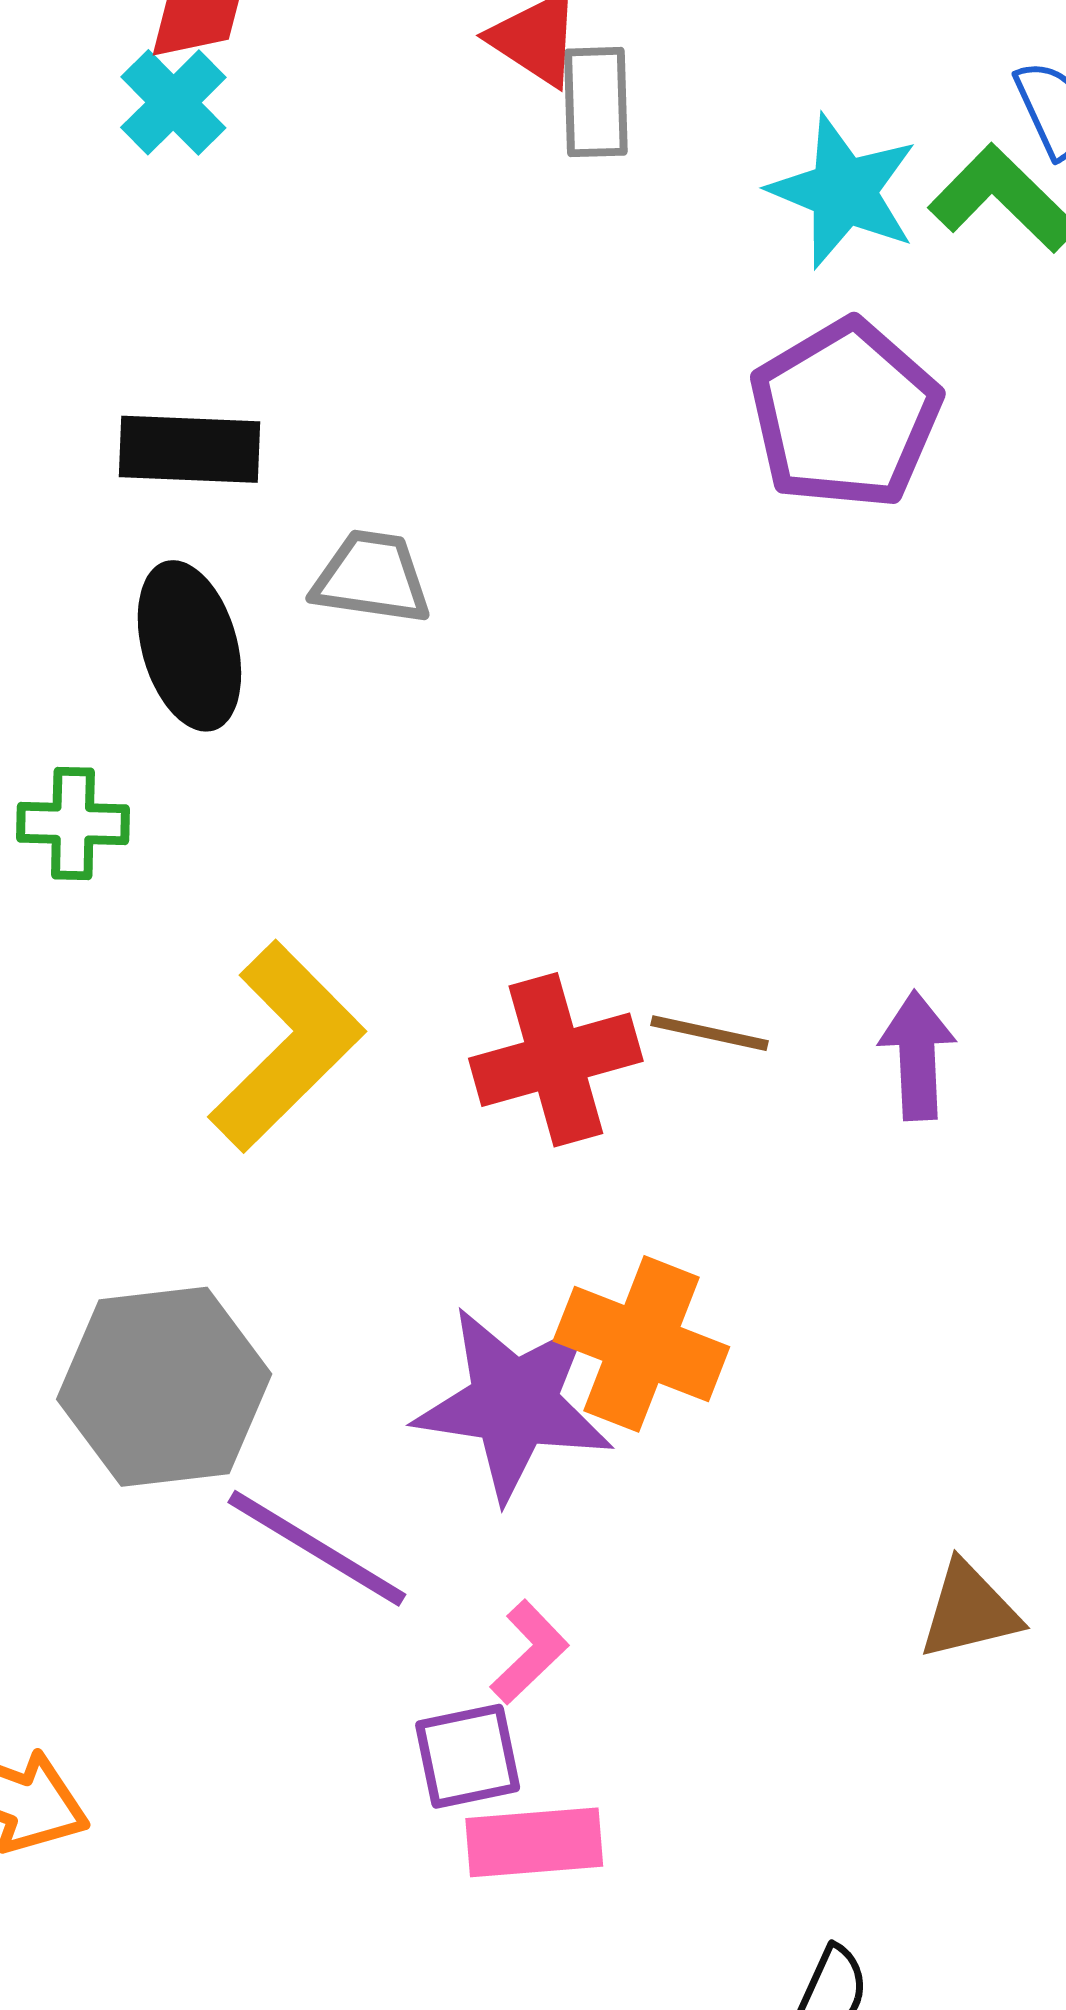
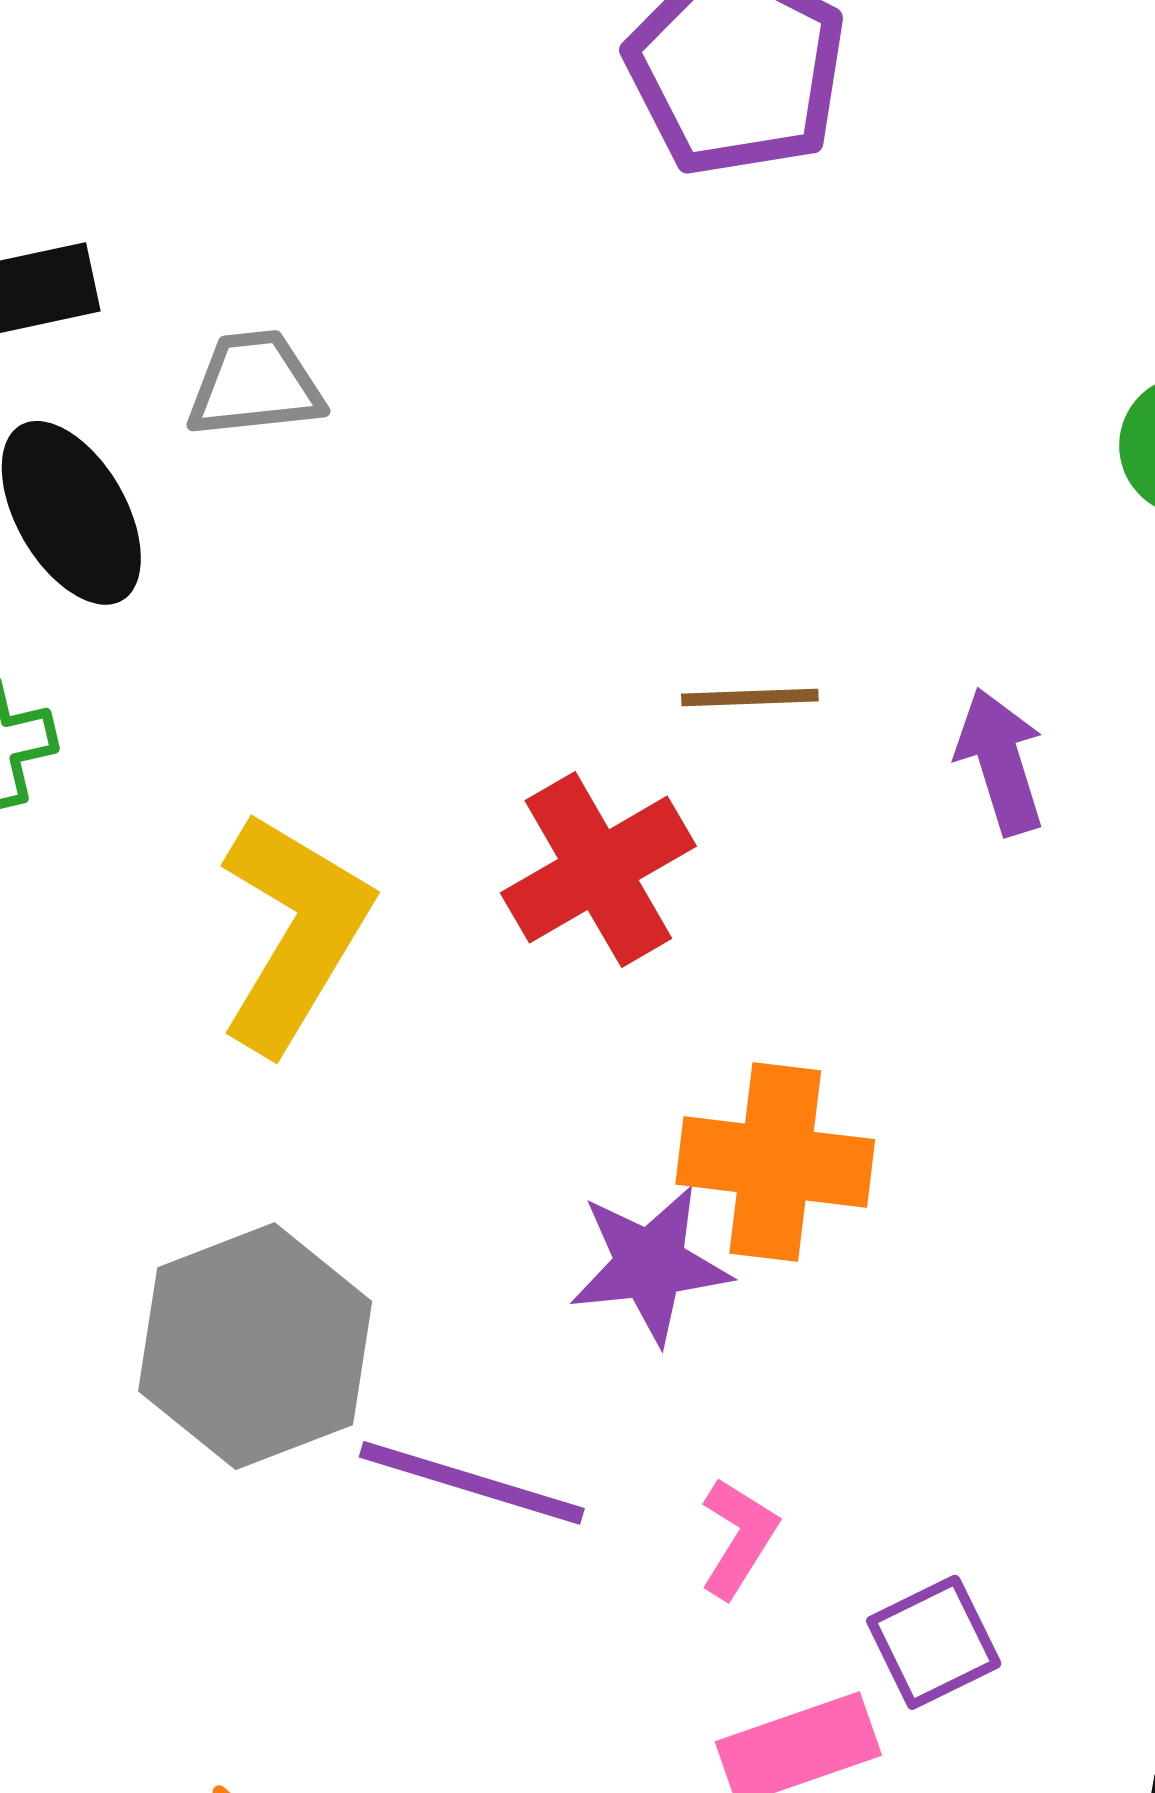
brown line: (709, 1033) -> (750, 698), moved
purple star: (514, 1403) -> (650, 1265), size x0.7
purple square: (468, 1756) -> (934, 1642), moved

